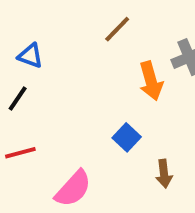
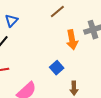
blue triangle: (30, 56) -> (11, 21), turned 48

